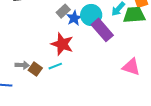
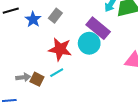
cyan circle: (91, 15) -> (89, 43), moved
blue star: (74, 18) -> (33, 19), moved

